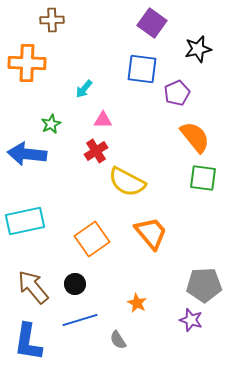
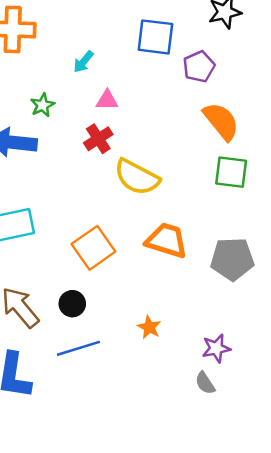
orange trapezoid: (151, 233) -> (167, 240), turned -33
gray pentagon: (204, 285) -> (232, 259), moved
purple star: (191, 320) -> (216, 348), turned -30
gray semicircle: (118, 340) -> (205, 383), moved

